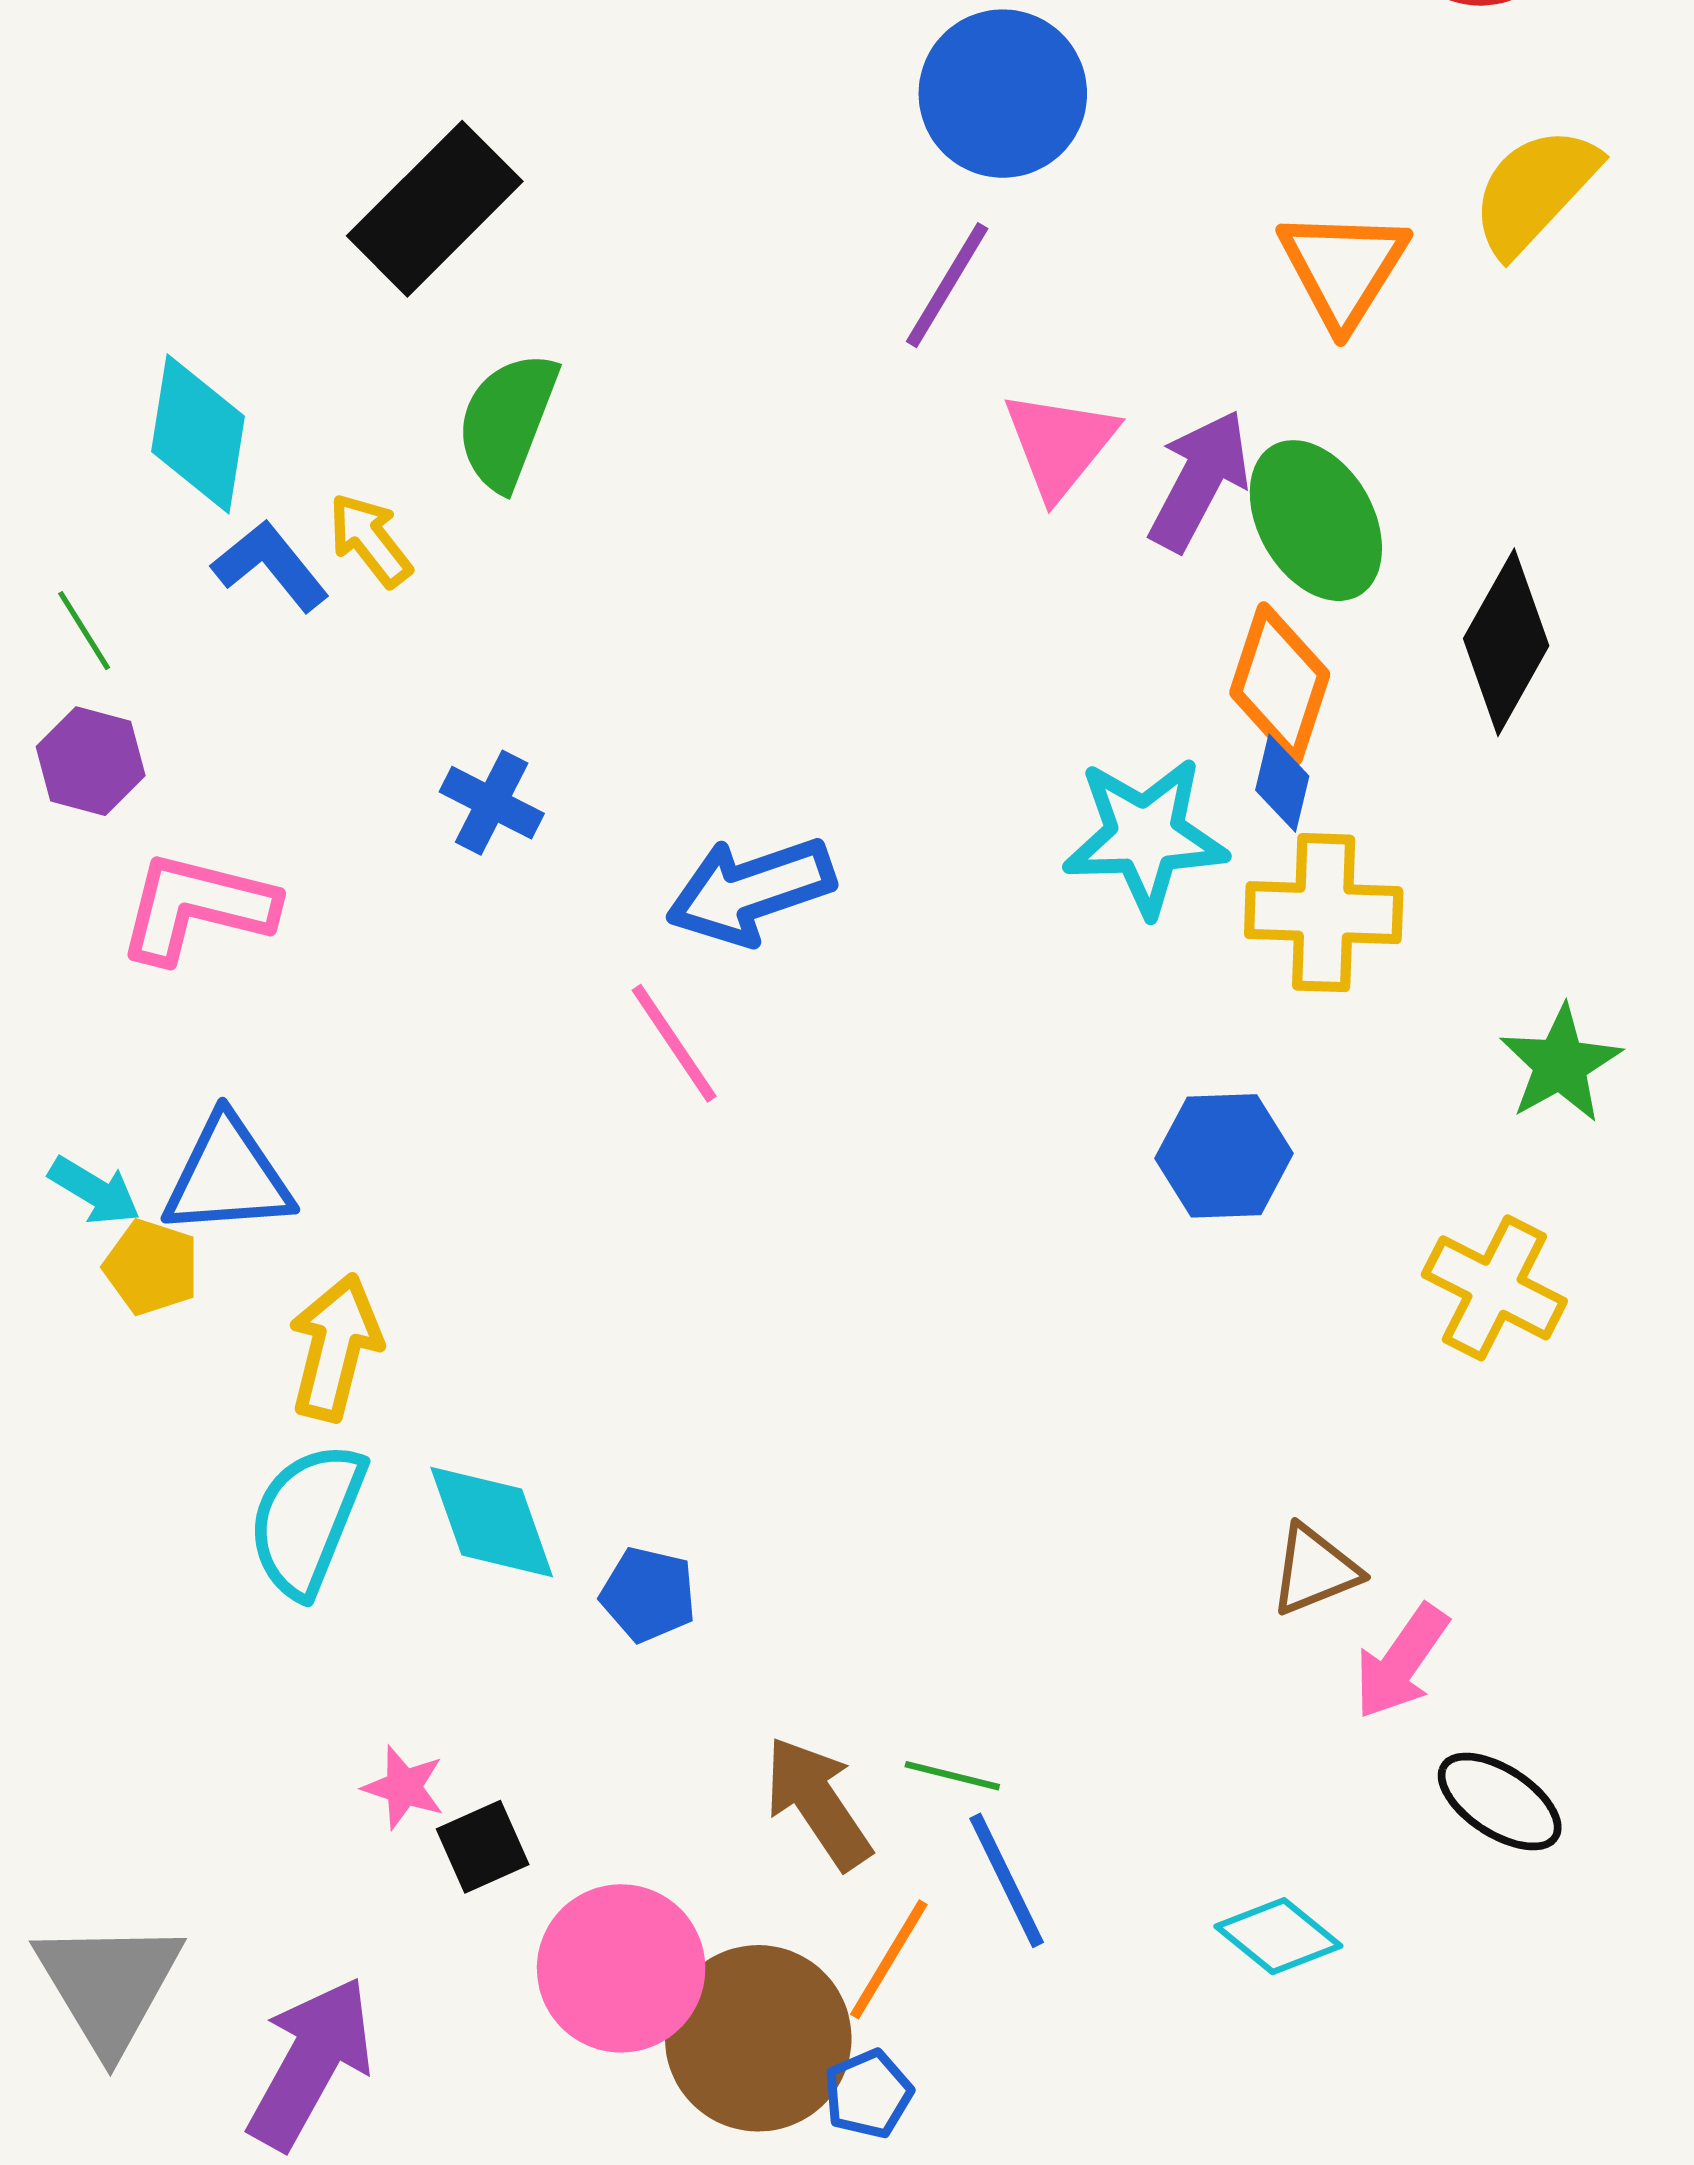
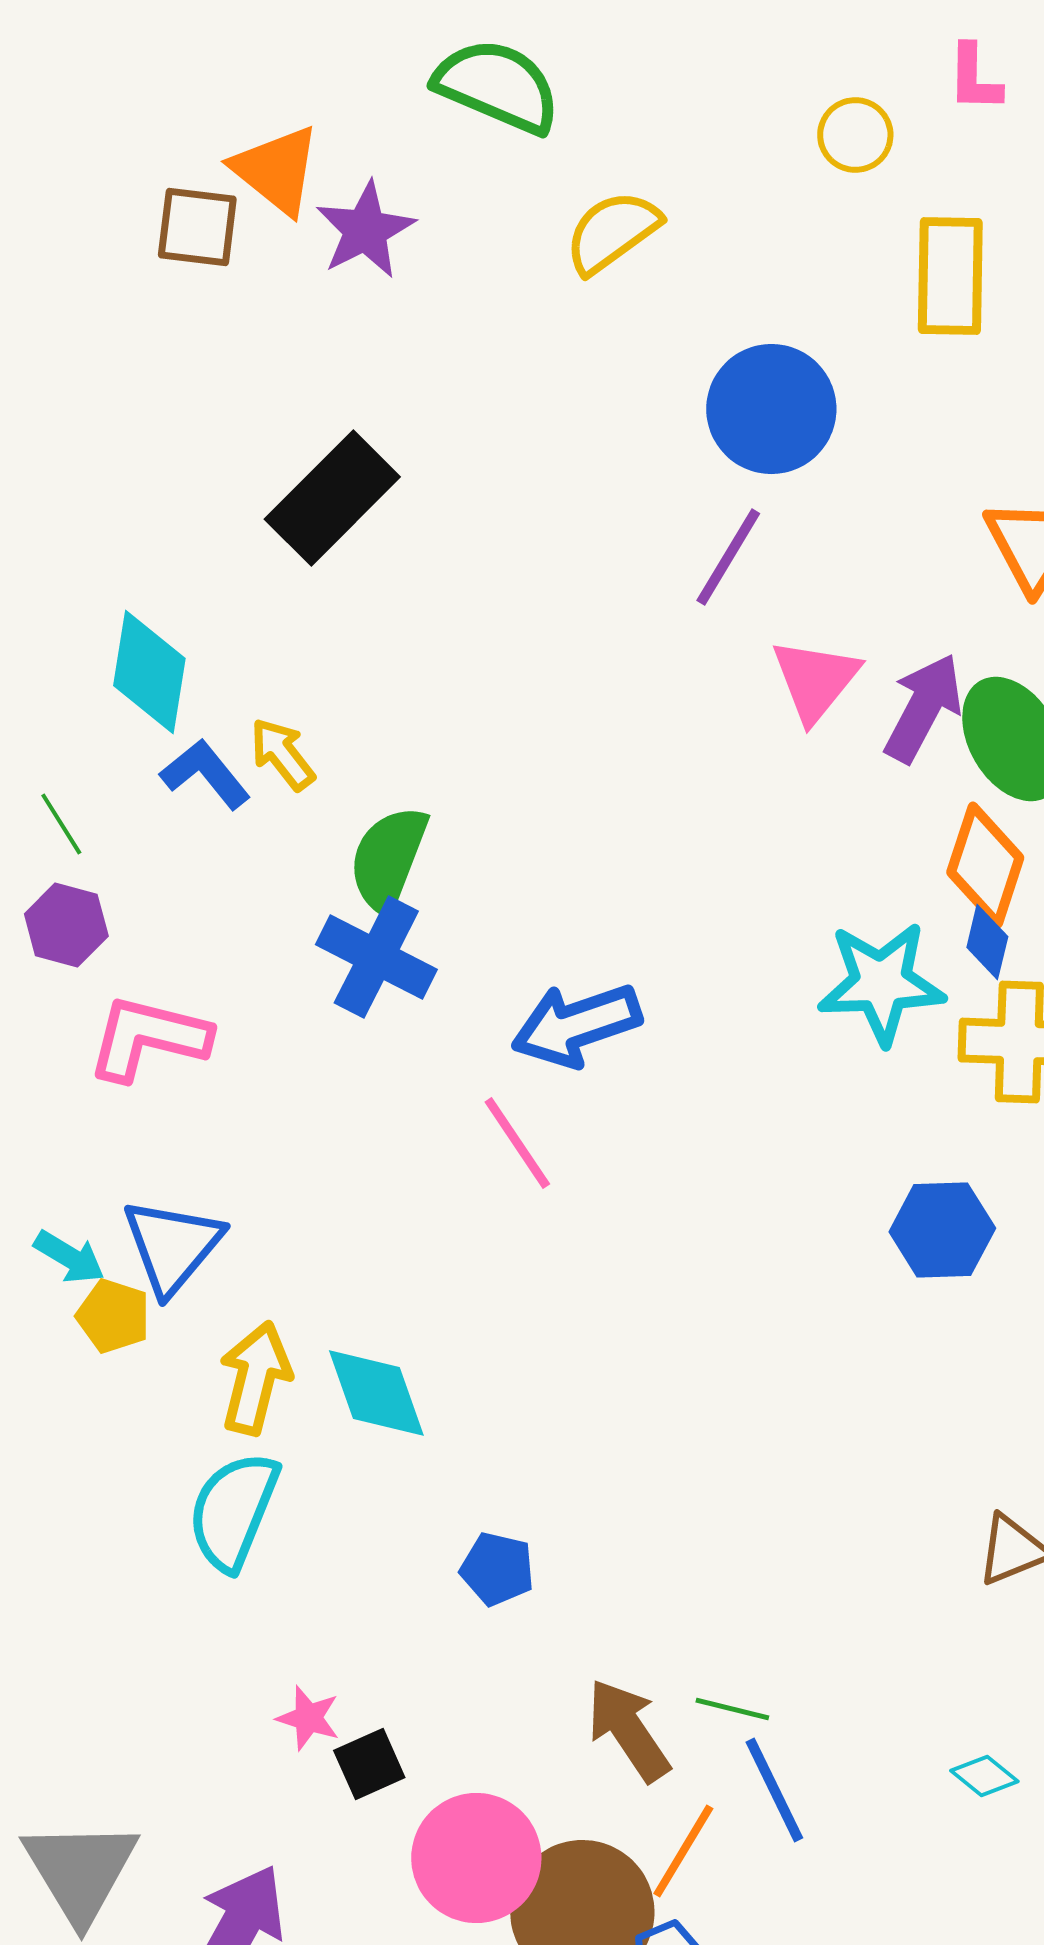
green semicircle: (507, 421) -> (388, 859), moved
blue cross: (492, 803) -> (376, 957), size x1.5
blue triangle: (228, 1177) -> (172, 1246), turned -46
cyan diamond: (492, 1522) -> (376, 1393), moved
cyan diamond: (1278, 1936) -> (984, 1776), moved, size x0.7

